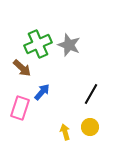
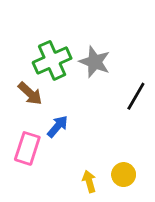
black line: (91, 94) -> (136, 96), moved

